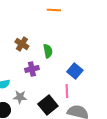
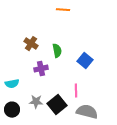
blue square: (75, 71) -> (85, 61), moved
gray star: (20, 97) -> (36, 102), moved

